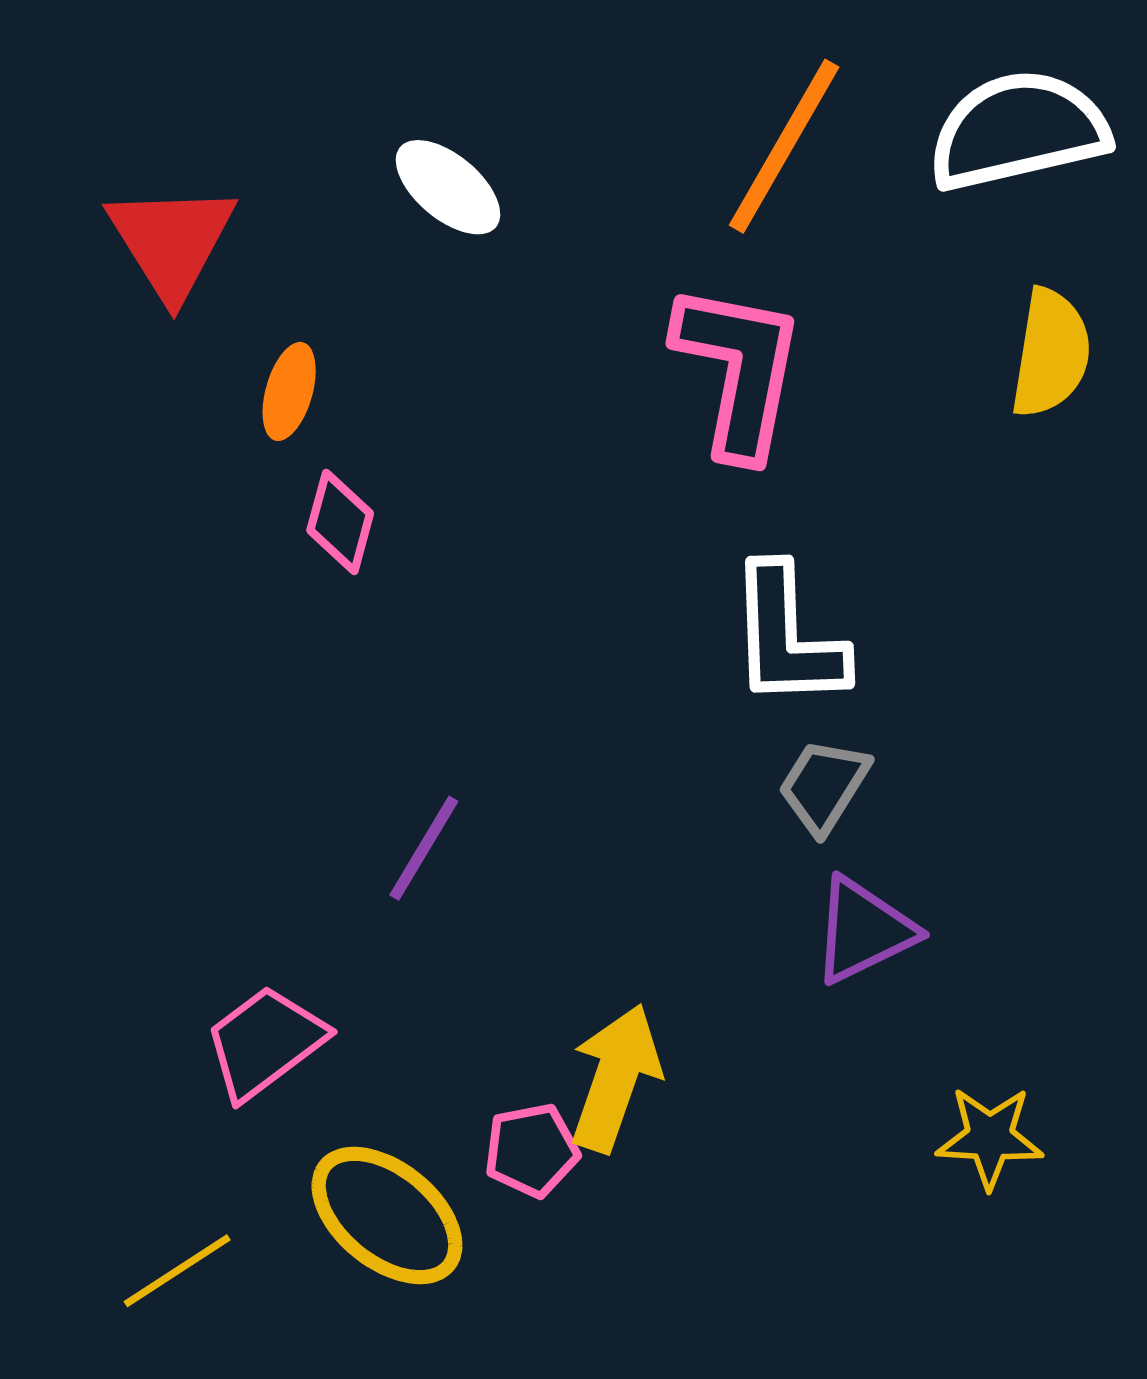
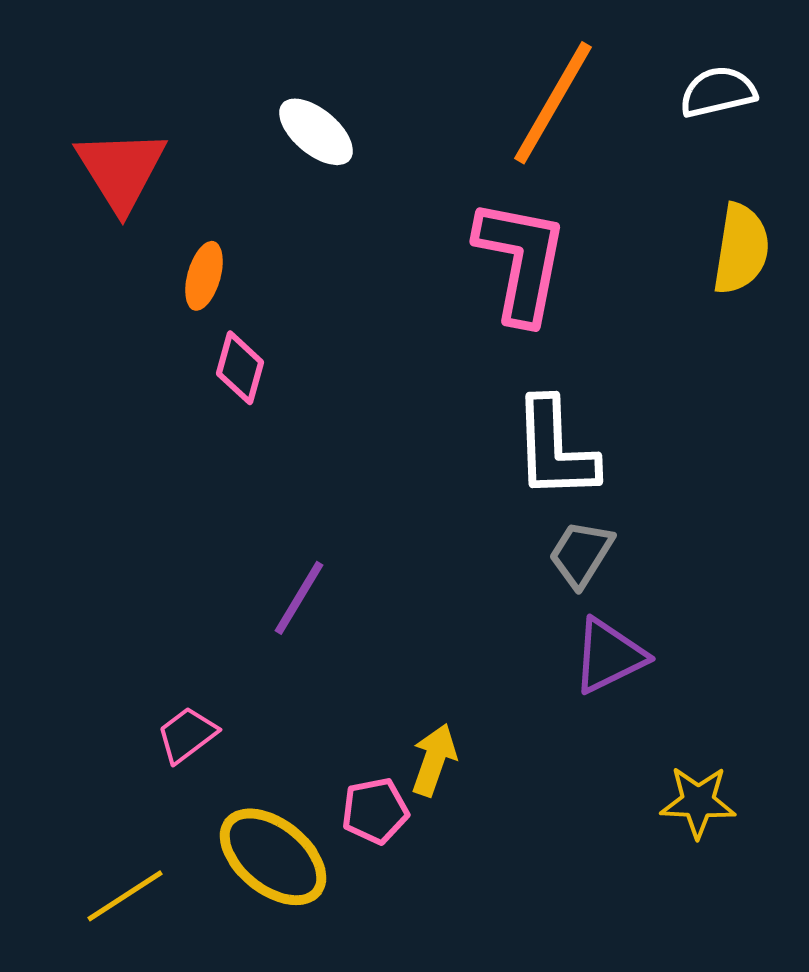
white semicircle: (1018, 130) -> (718, 92), size x0.6
pink trapezoid: (265, 1042) -> (187, 735), size x0.7
yellow arrow: (615, 1078) -> (434, 760), size x0.7

